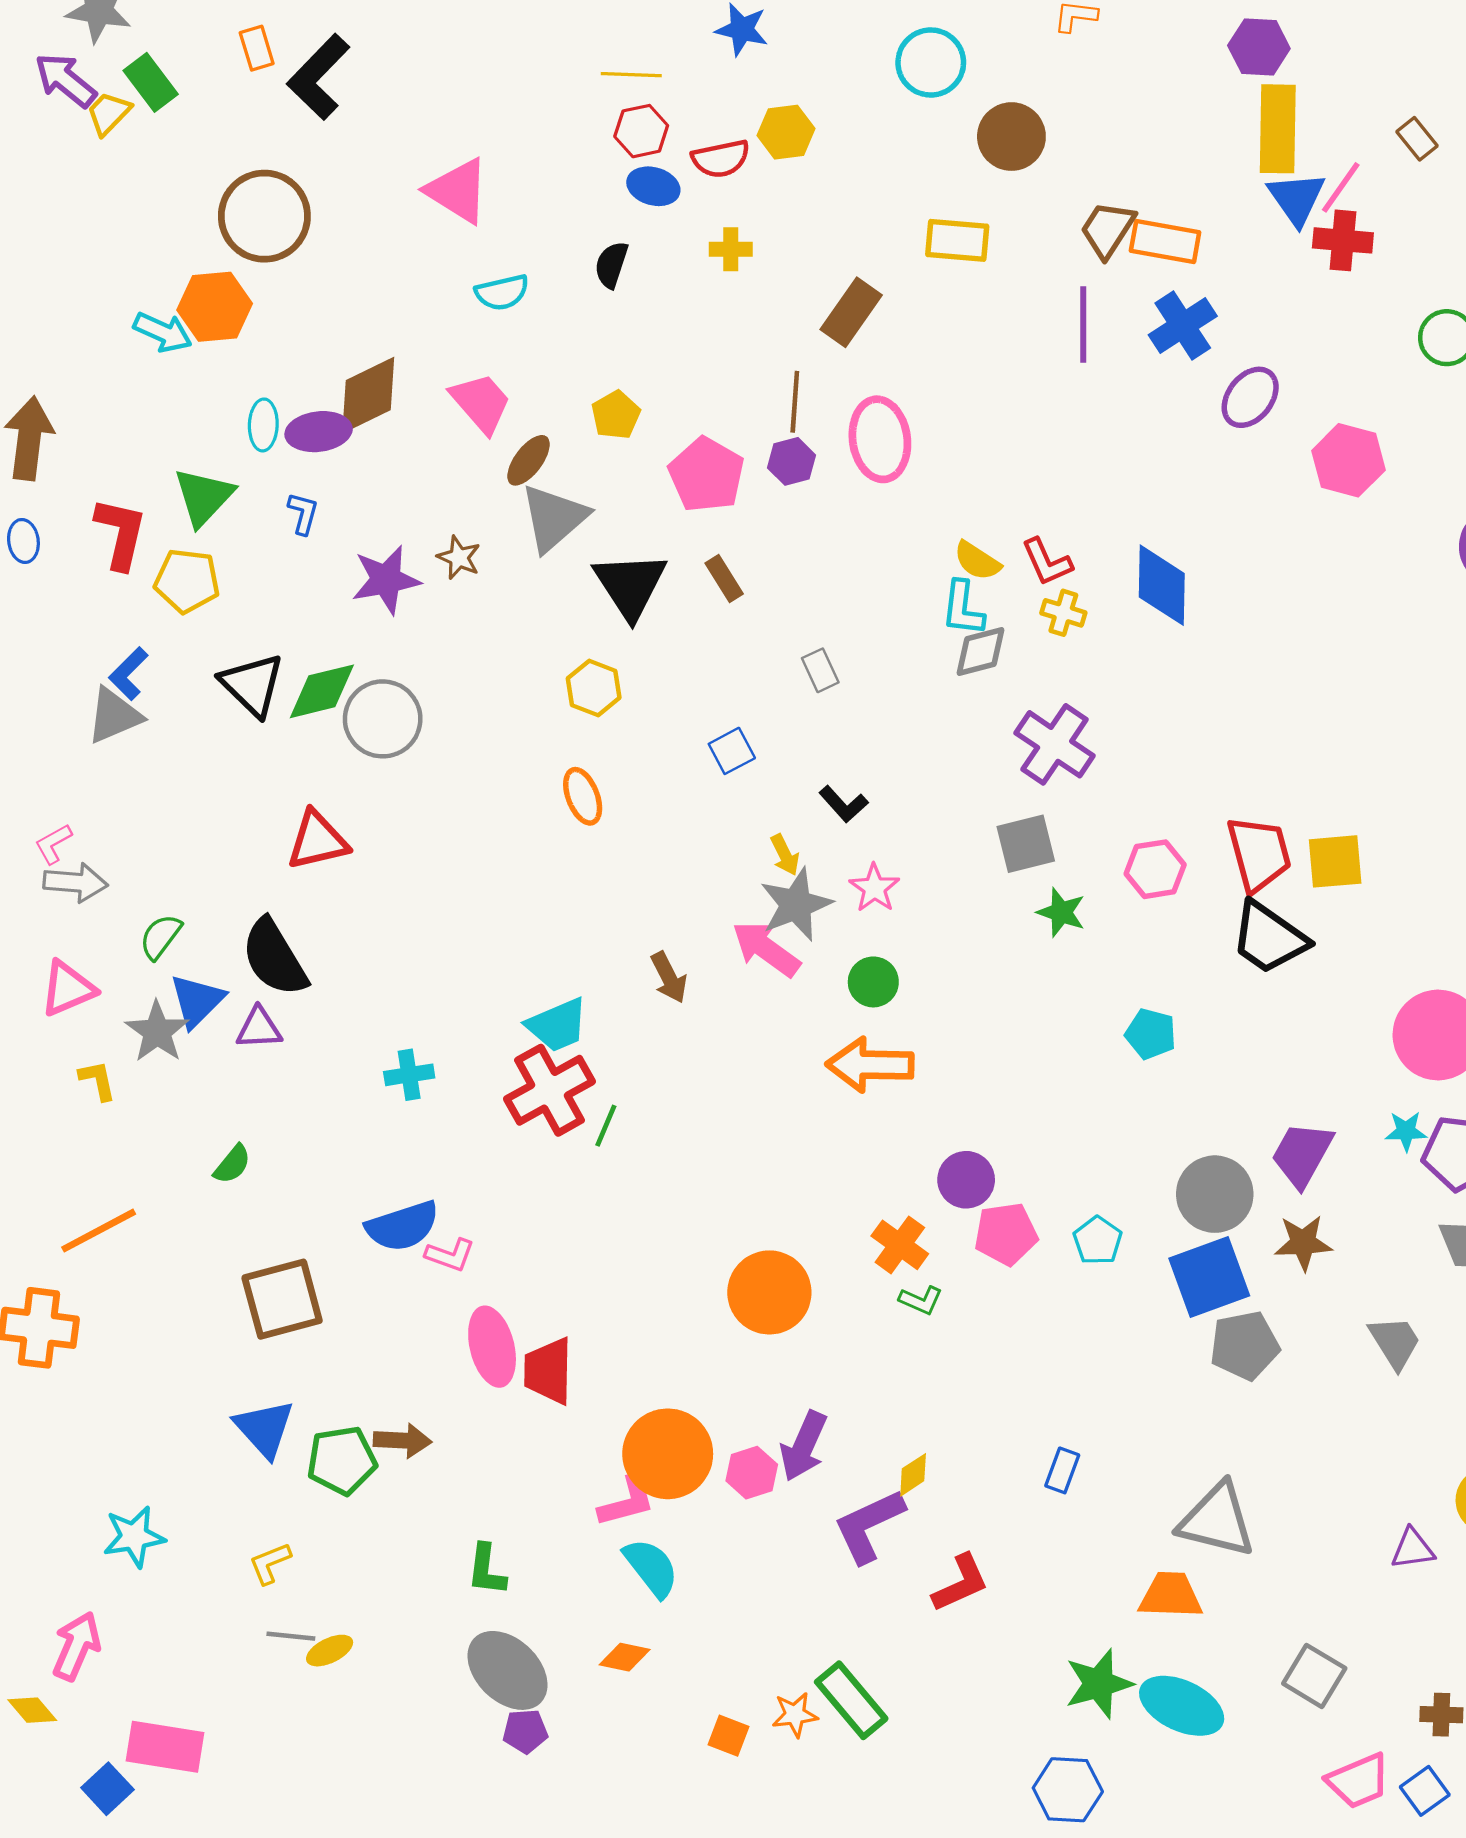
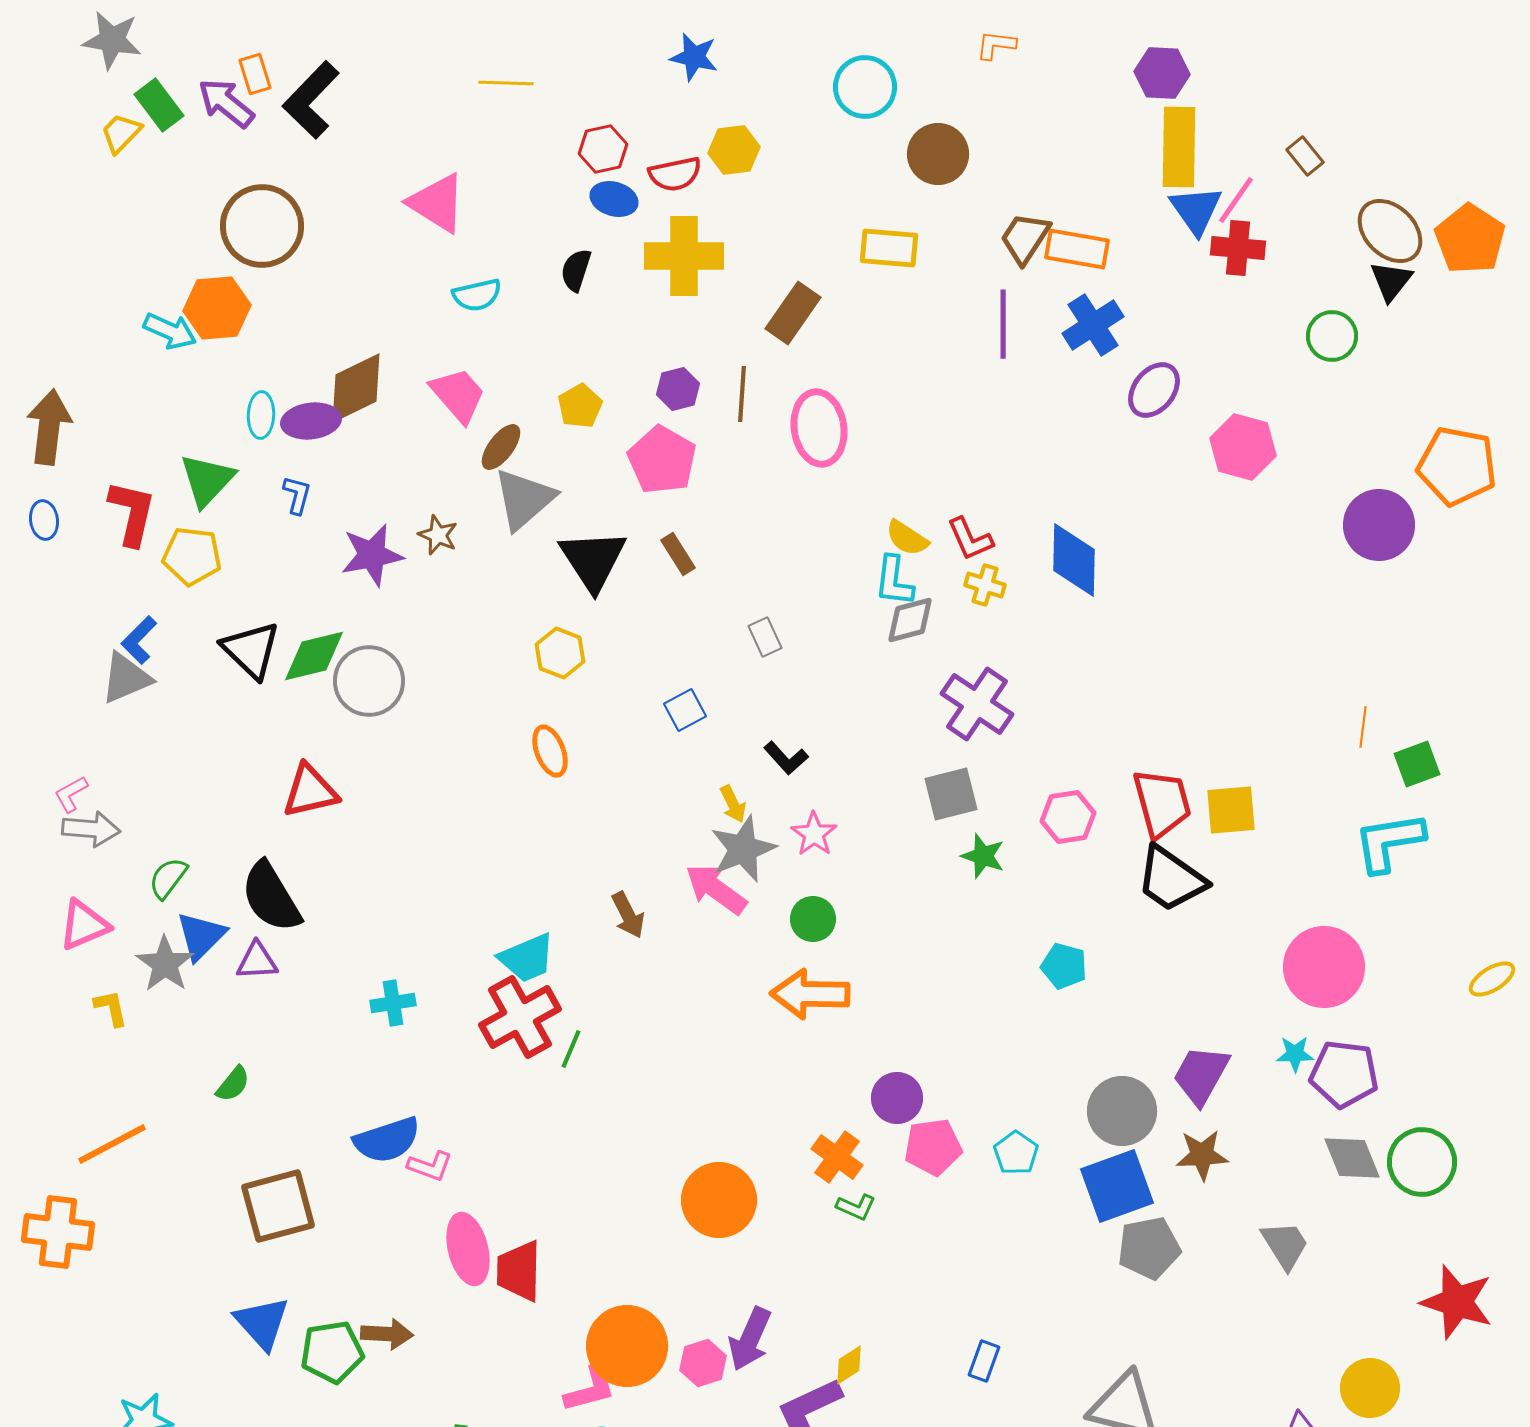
yellow line: (631, 75) -> (506, 83), moved
purple arrow: (65, 80) -> (226, 103), moved
yellow cross: (731, 249) -> (684, 256), size x2.0
purple hexagon: (792, 461) -> (678, 389), moved

